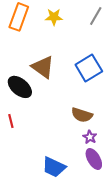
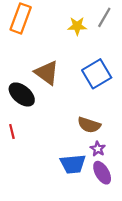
yellow star: (54, 17) -> (77, 26), moved
blue trapezoid: (54, 167) -> (73, 164), moved, turned -30

